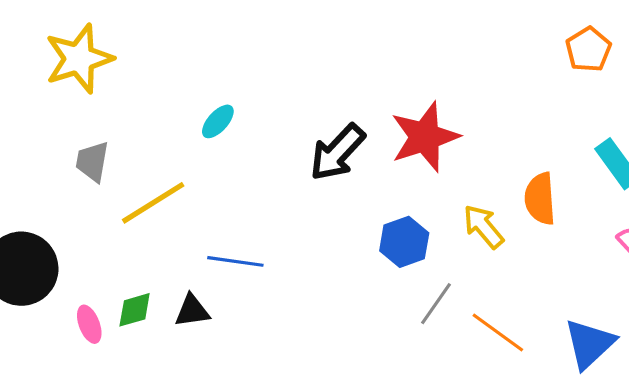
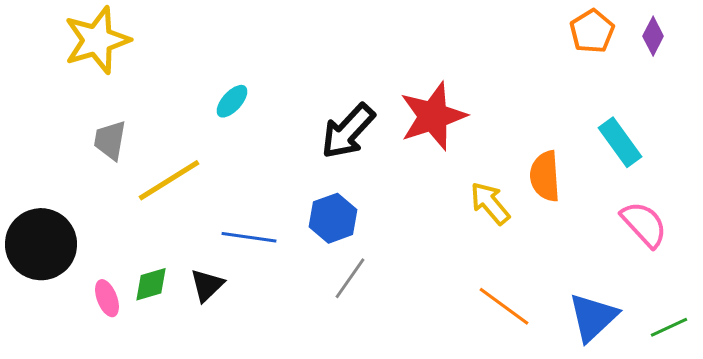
blue hexagon: (404, 242) -> (333, 218), moved
gray line: (436, 304) -> (350, 278), moved
black triangle: (192, 311) -> (207, 285), turned -36

